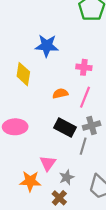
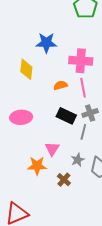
pink cross: (84, 67) -> (81, 61), size x1.6
pink line: (85, 97) -> (83, 88), turned -30
gray star: (67, 177) -> (78, 160), moved

